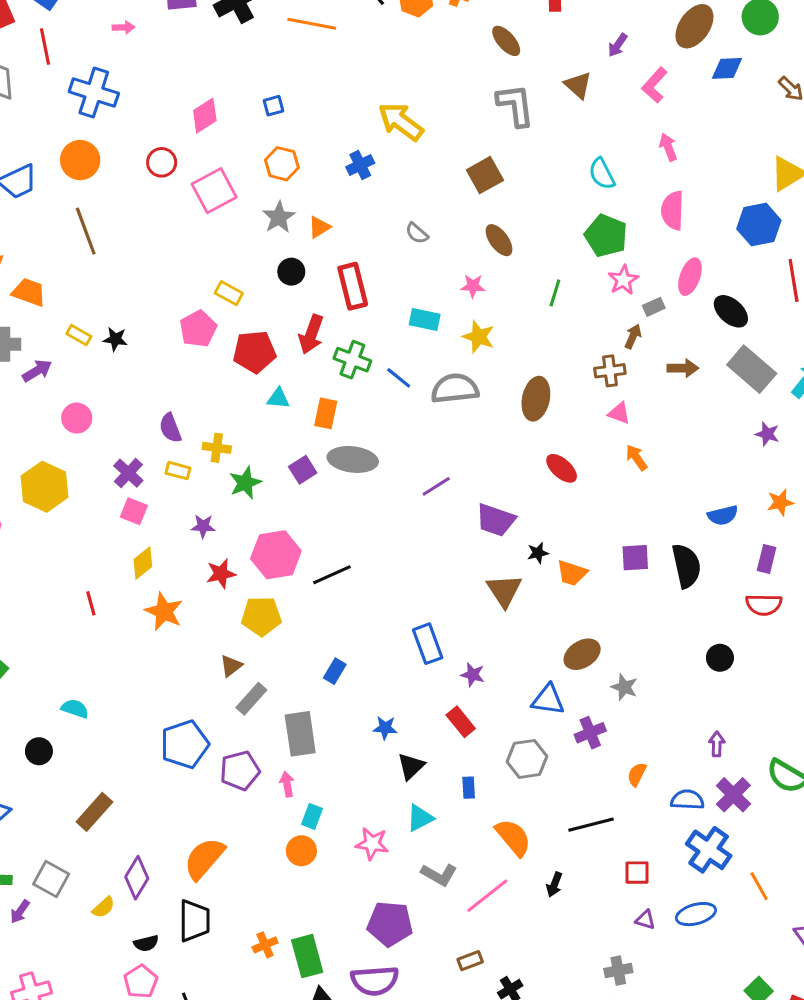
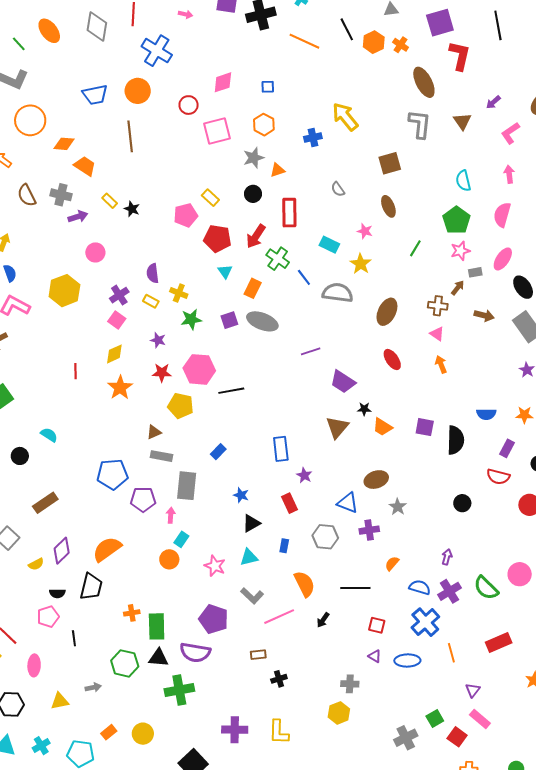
brown ellipse: (506, 41) -> (424, 82), size x1.4
cyan triangle: (278, 398) -> (225, 271), turned 35
gray rectangle: (251, 699) -> (162, 456), turned 45

